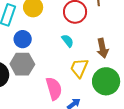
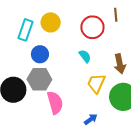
pink semicircle: (54, 89) -> (55, 103), moved

